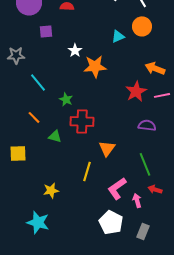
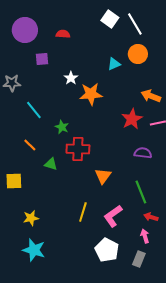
yellow line: (87, 171) -> (83, 212), moved
yellow star: (51, 190) -> (31, 218), moved
pink arrow: (137, 200) -> (145, 236), moved

